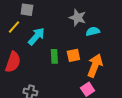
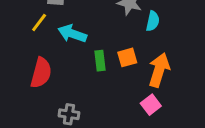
cyan semicircle: (93, 31) -> (153, 21), turned 120
cyan arrow: (36, 36) -> (72, 34), turned -108

